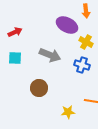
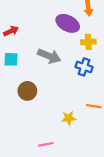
yellow cross: (86, 42) -> (88, 42), turned -32
brown circle: (39, 88) -> (27, 91), moved

